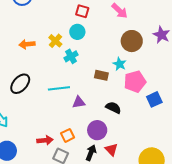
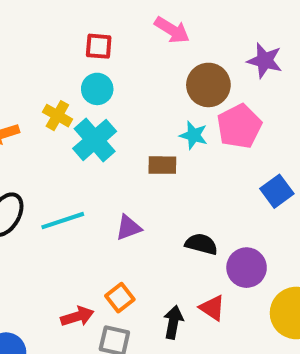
cyan cross: (71, 56) -> (95, 140), size x1.5
pink pentagon: (135, 82) -> (239, 126), moved
cyan line: (59, 88) -> (63, 221), moved
black semicircle: (113, 108) -> (201, 244), moved
purple circle: (97, 130) -> (247, 268), moved

